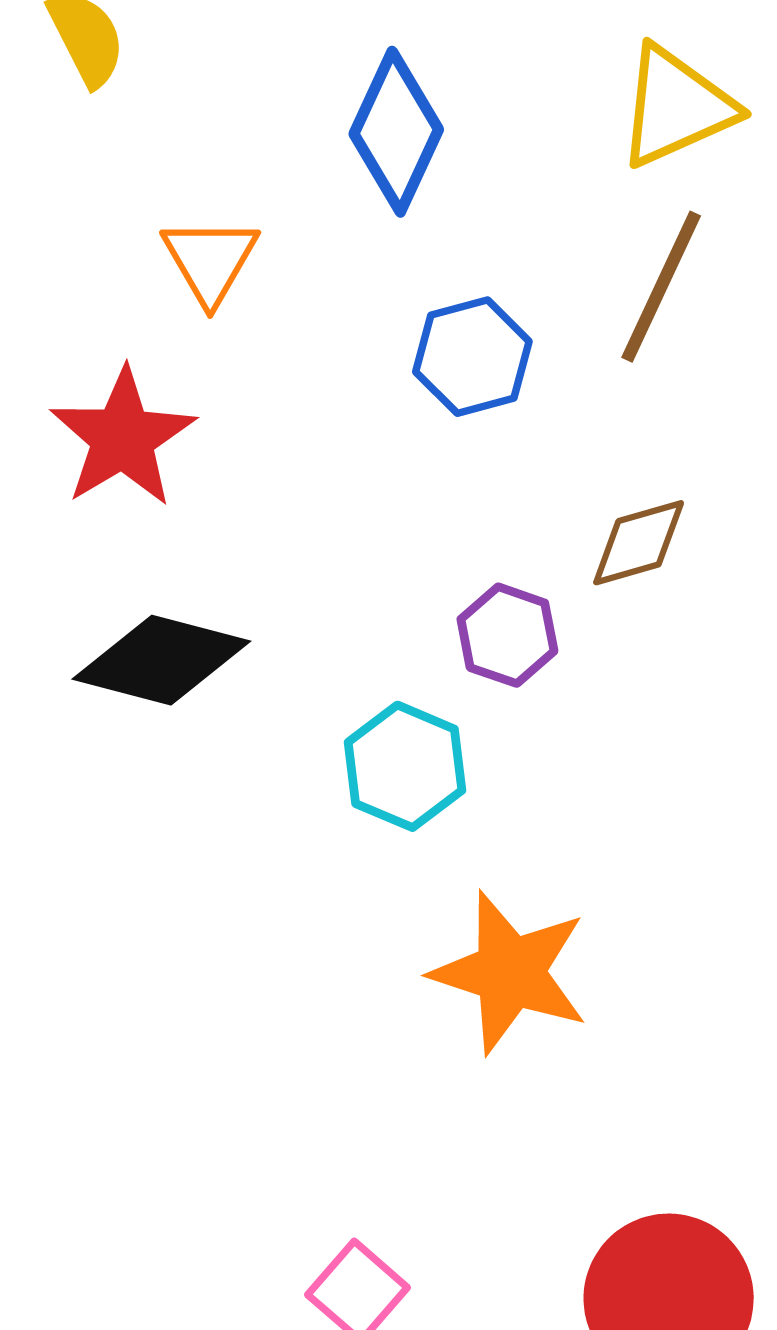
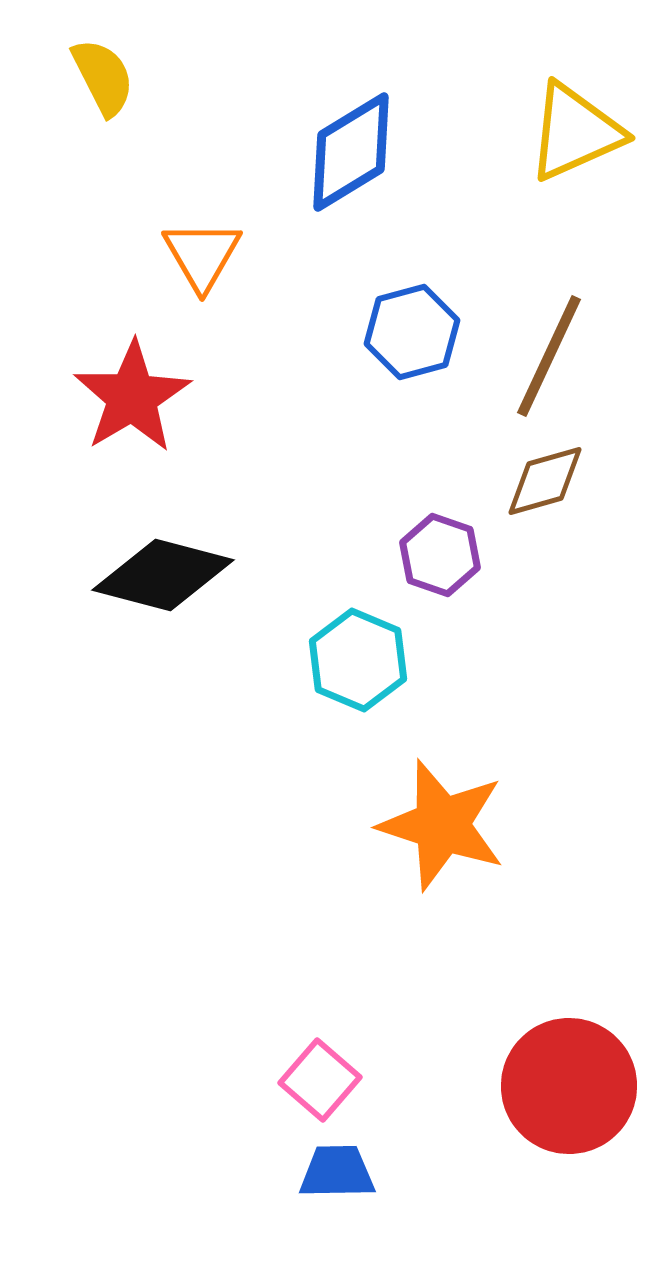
blue diamond: (396, 132) -> (351, 152), turned 34
brown line: (661, 287) -> (549, 356), moved

